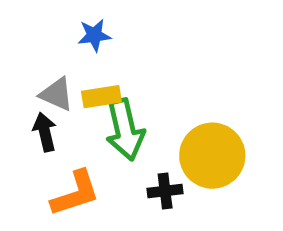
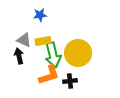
yellow circle: (212, 156) -> (78, 53), moved
orange L-shape: (75, 193) -> (49, 75), moved

